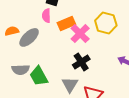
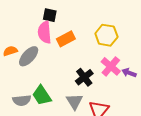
pink semicircle: (46, 16) -> (45, 32), size x1.5
pink cross: (80, 34) -> (111, 66), moved
gray semicircle: (21, 70) -> (22, 100), moved

